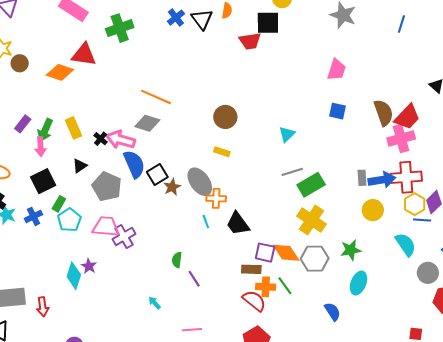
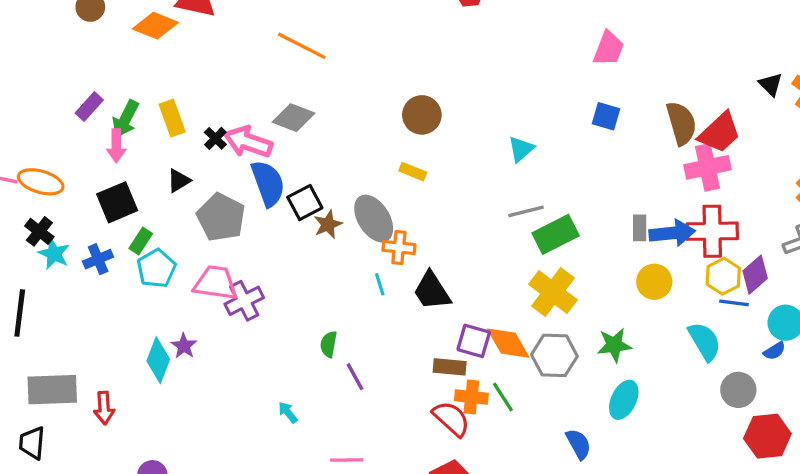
orange line: (156, 97) -> (302, 46), moved

